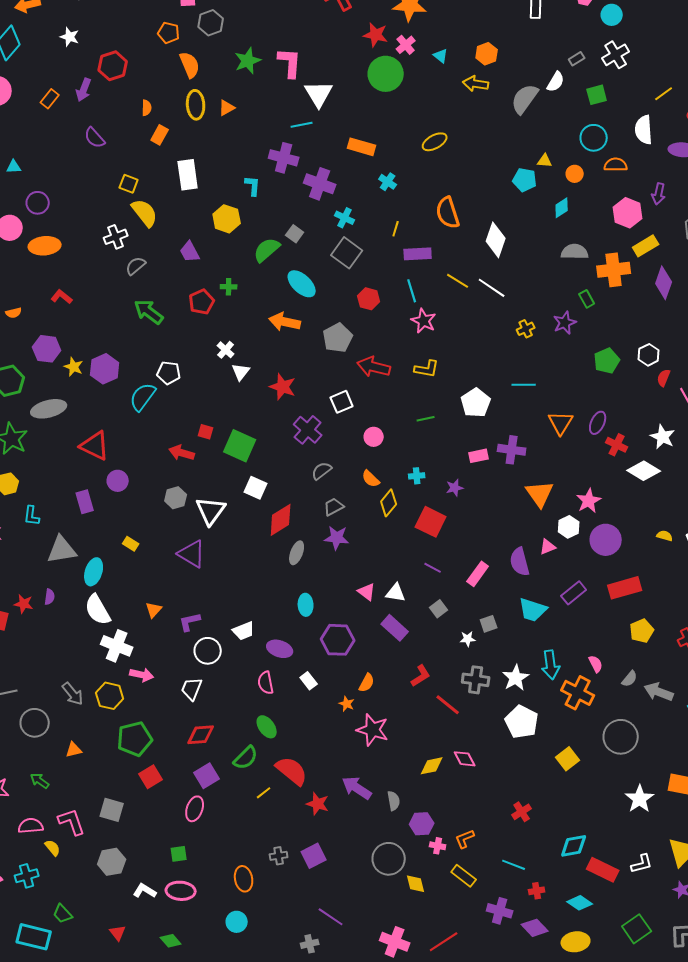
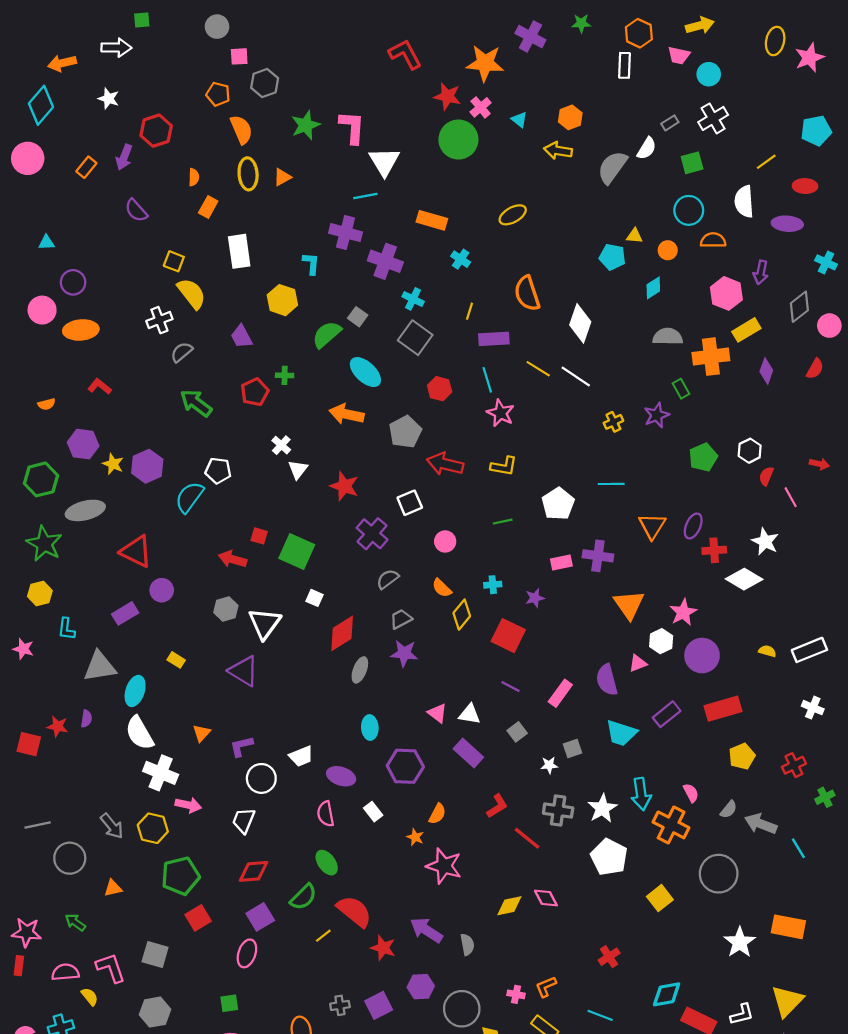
purple diamond: (664, 283) -> (766, 371), size x0.7
red cross: (617, 445) -> (714, 550), turned -30
white square: (256, 488) -> (314, 598), size x0.7
purple rectangle: (85, 502) -> (125, 613), turned 75
purple hexagon: (422, 824) -> (421, 987), moved

